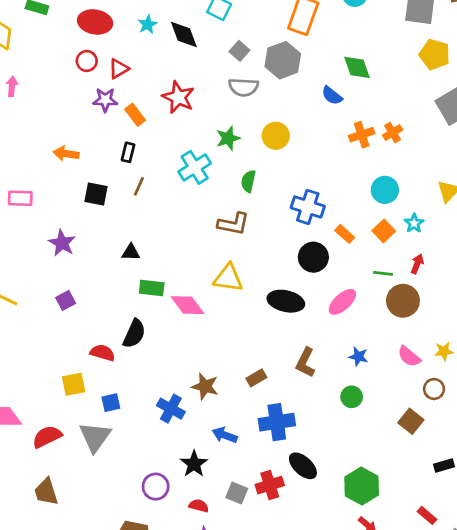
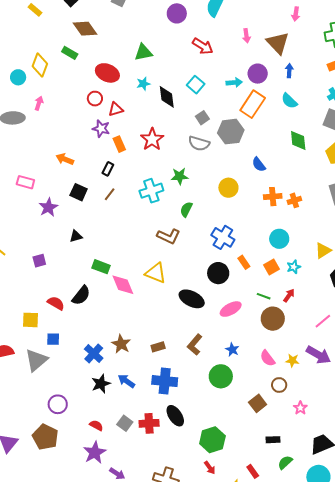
green diamond: (357, 67) -> (298, 140), moved
yellow circle: (276, 136) -> (228, 188), moved
purple star: (62, 243) -> (48, 207), moved
black triangle: (131, 252) -> (76, 236), moved, turned -32
green circle: (352, 397) -> (221, 376), size x1.5
black star: (194, 464) -> (101, 384), moved
purple circle: (156, 487) -> (58, 404), moved

